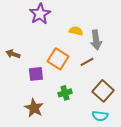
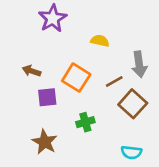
gray arrow: (96, 40) -> (139, 64), moved
brown arrow: (13, 54) -> (32, 71), moved
brown square: (103, 91) -> (133, 104), moved

